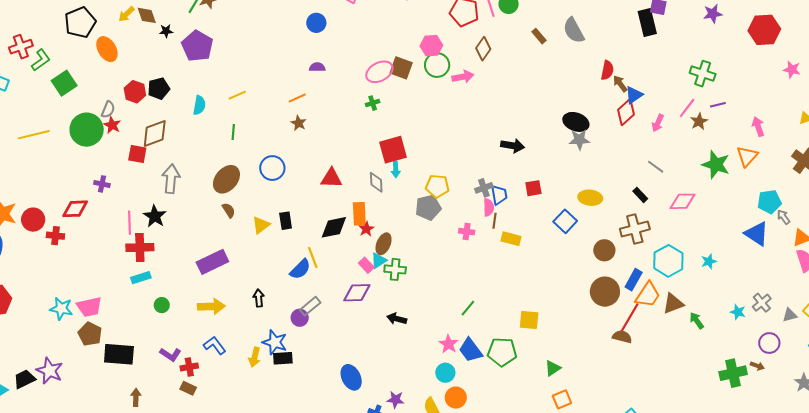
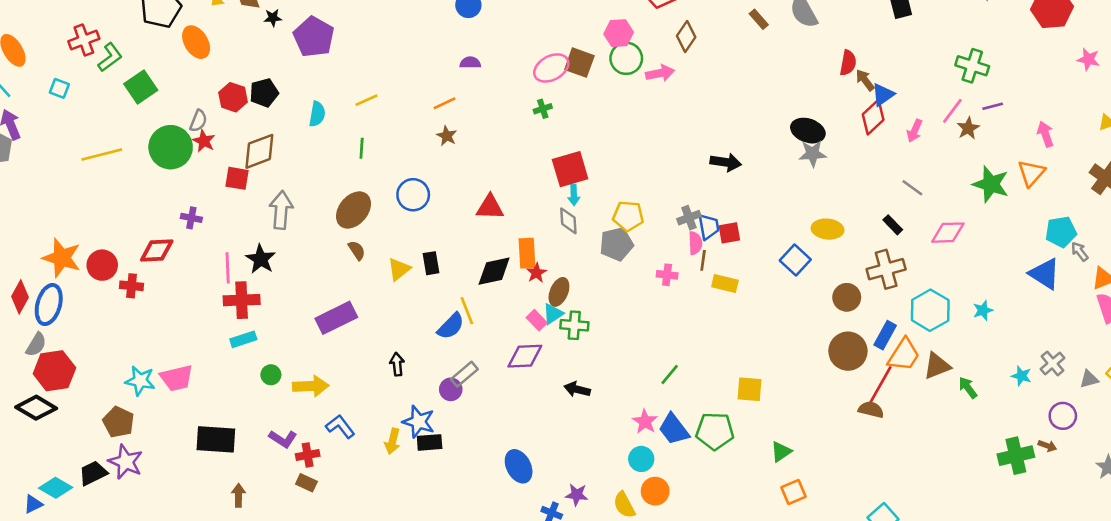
gray diamond: (376, 182) -> (568, 221), moved
red square: (533, 188) -> (729, 233), moved
yellow arrow: (211, 306) -> (311, 386), moved
brown pentagon: (90, 334) -> (119, 422), moved

